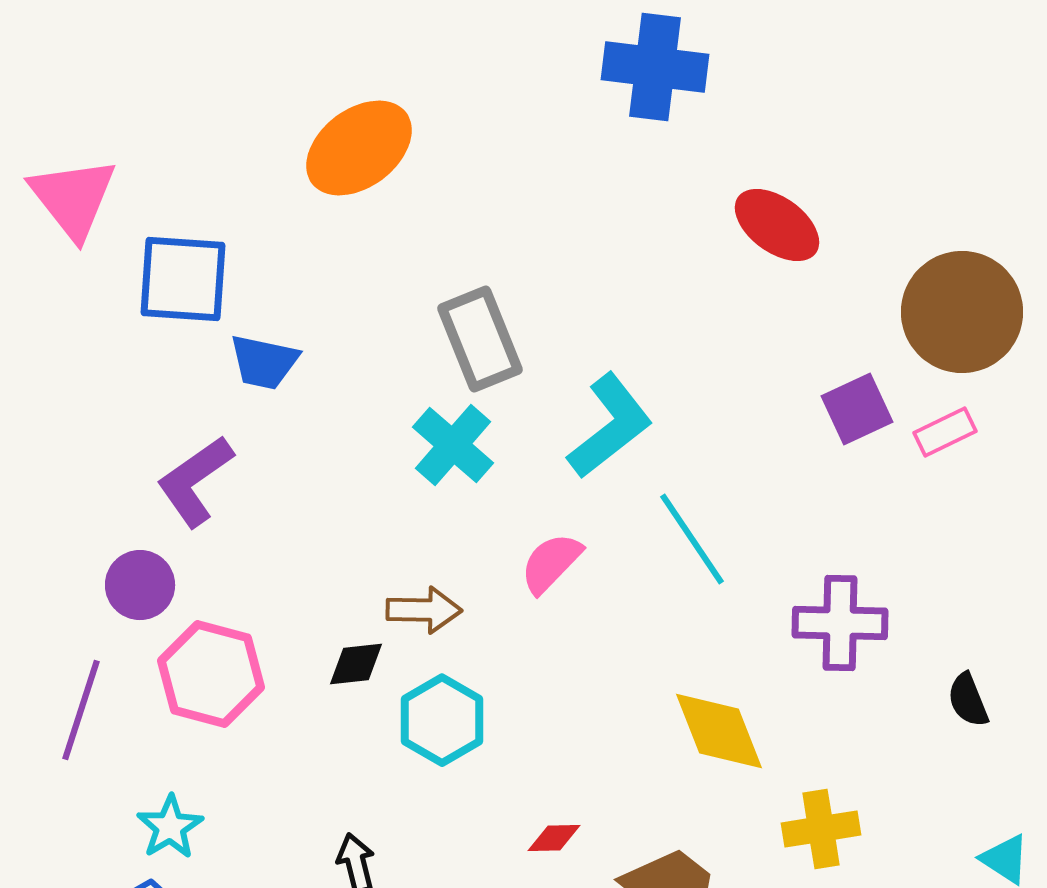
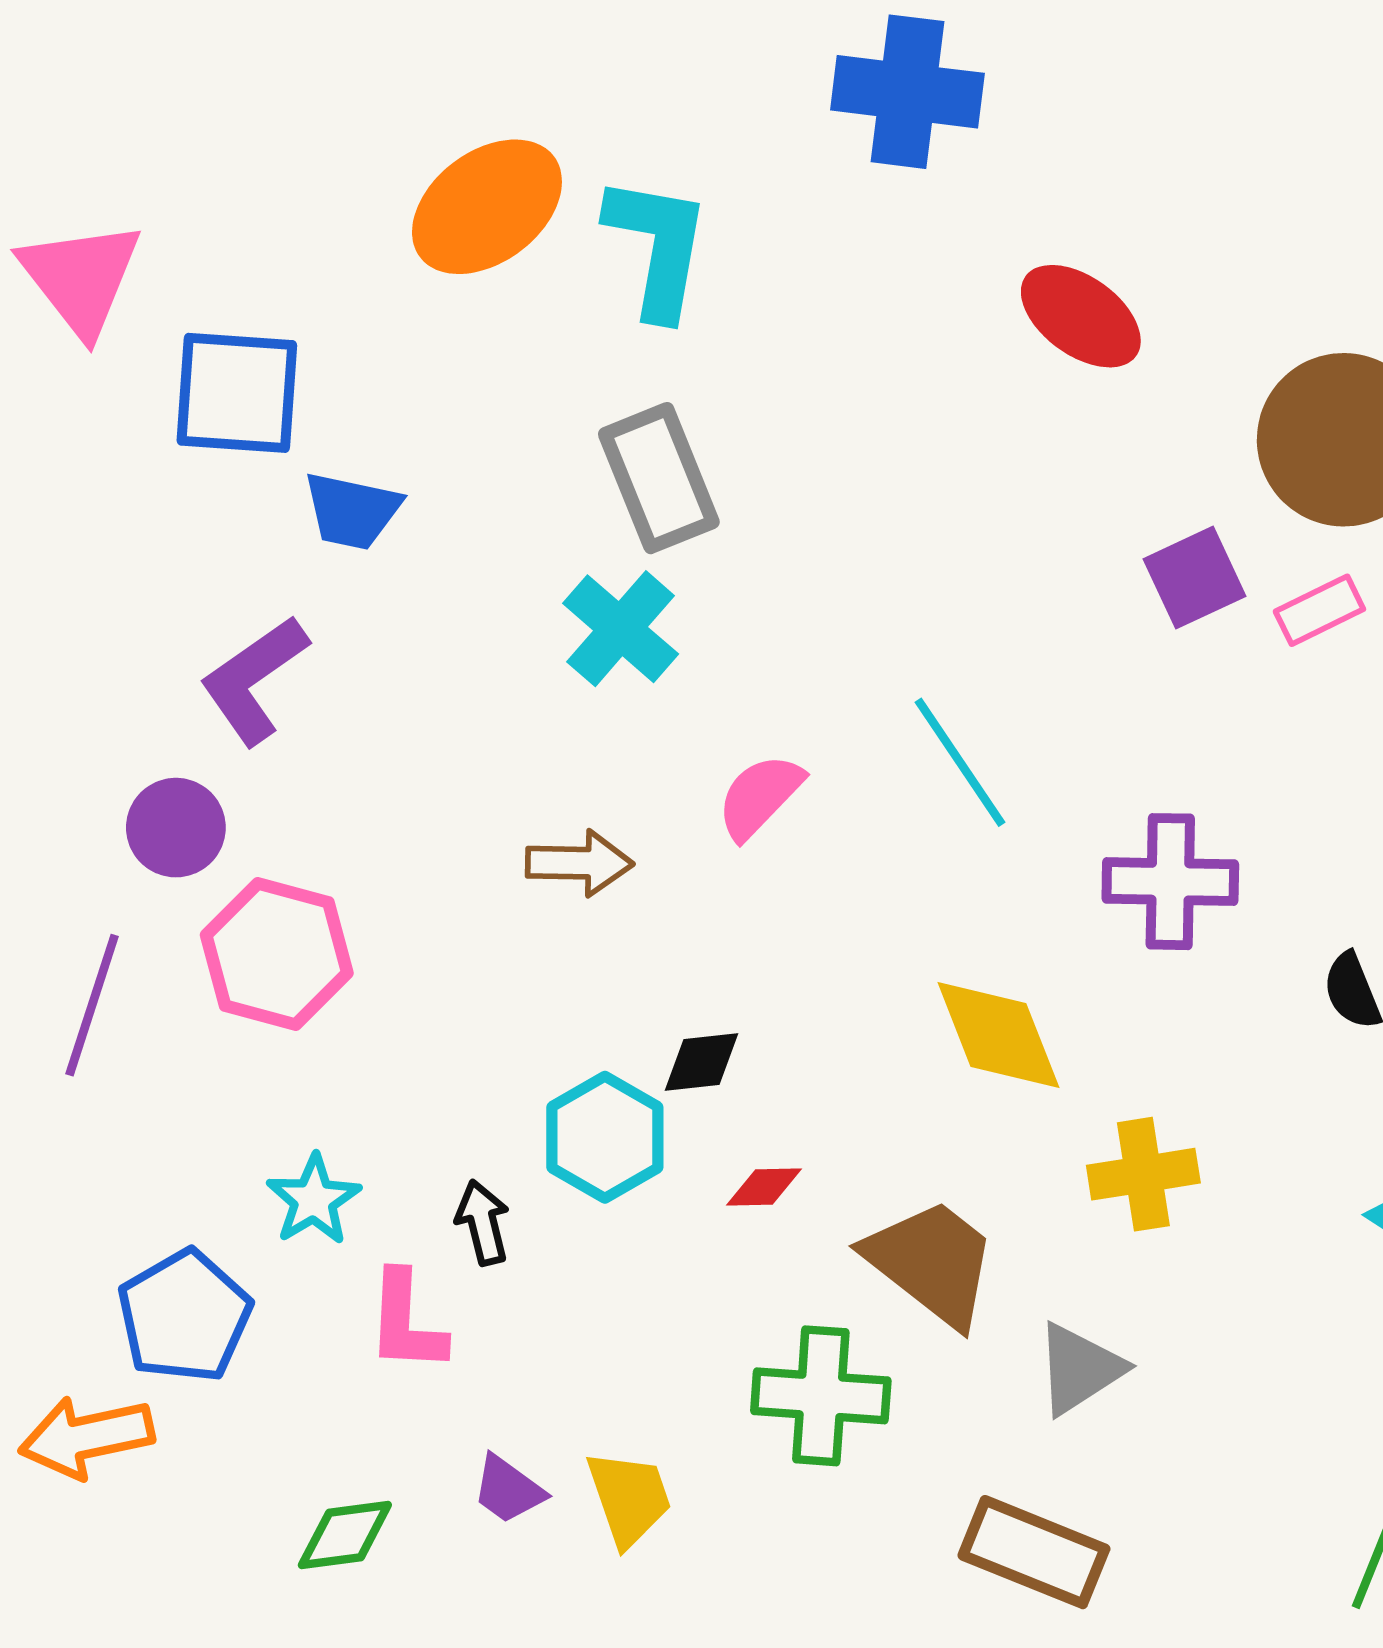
cyan L-shape: (610, 426) -> (657, 247), moved, turned -42
black diamond: (356, 664) -> (702, 1062), moved
cyan hexagon: (442, 720) -> (605, 1137), moved
cyan star: (170, 827) -> (314, 1200), moved

